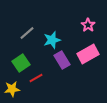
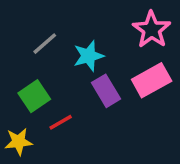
pink star: (88, 25) -> (152, 30), size x1.5

